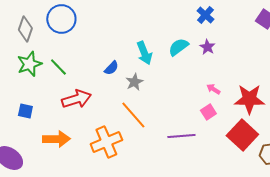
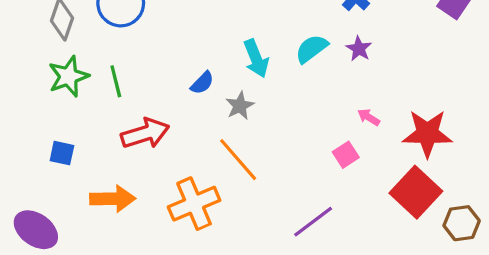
green line: (58, 67) -> (116, 81), turned 30
pink square: (208, 112) -> (346, 155), moved
purple line: (181, 136) -> (313, 222), moved, turned -32

